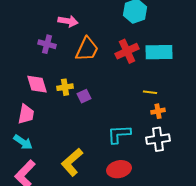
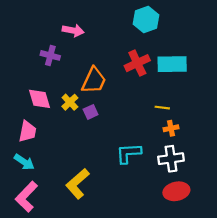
orange trapezoid: (87, 49) -> (94, 80), moved
yellow cross: (65, 87) -> (70, 102), turned -35
red ellipse: (119, 169) -> (176, 191), moved

